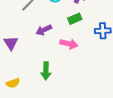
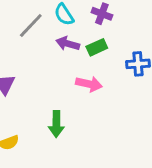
purple arrow: (44, 30) -> (68, 44), moved, turned 42

